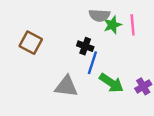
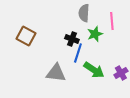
gray semicircle: (99, 15) -> (84, 13), turned 90
green star: (112, 25) -> (95, 34), moved

